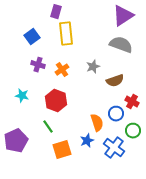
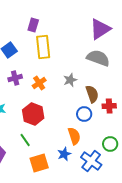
purple cross: (38, 65) -> (15, 78), turned -32
brown semicircle: (115, 81) -> (92, 94), turned -90
red cross: (132, 102) -> (109, 106), moved, turned -32
blue circle: (116, 114) -> (84, 114), moved

